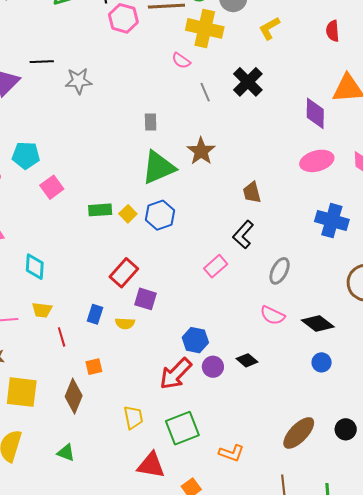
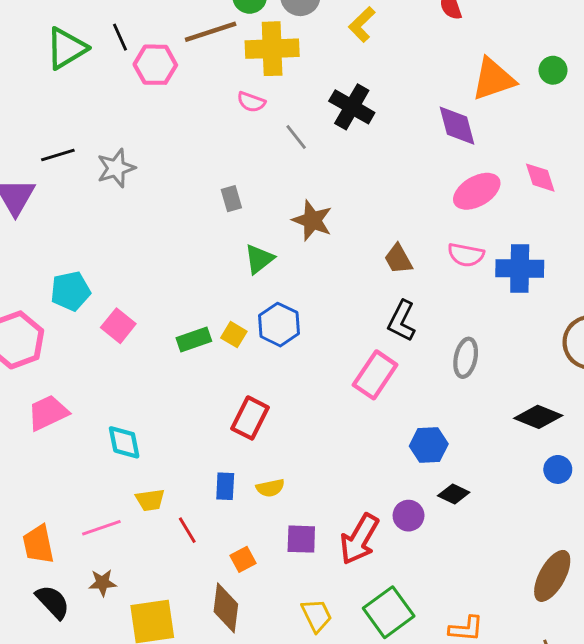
green triangle: (158, 167) -> (259, 259), size x0.6
pink rectangle: (216, 266) -> (375, 375), size x1.4
purple square: (145, 299) -> (301, 539), moved
pink semicircle: (272, 315) -> (466, 255), moved
blue hexagon: (195, 340) -> (429, 445), moved

